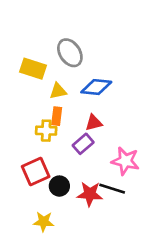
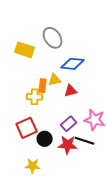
yellow triangle: (58, 91) -> (55, 80), moved
purple rectangle: (83, 144) -> (69, 124), moved

